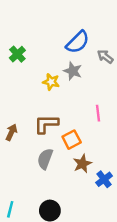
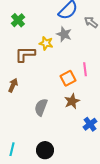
brown L-shape: (46, 124) -> (25, 54), moved
orange square: (72, 140) -> (68, 78), moved
brown star: (82, 164) -> (72, 101), moved

